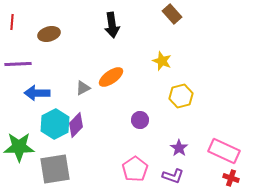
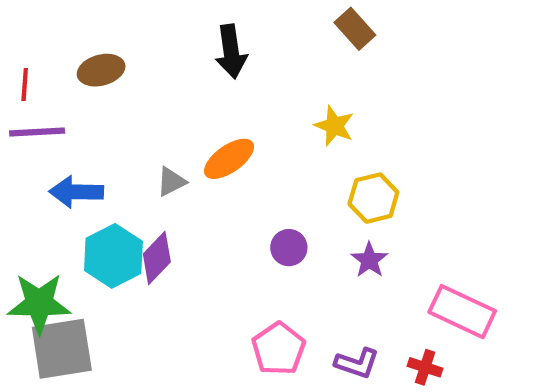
red line: (12, 22) -> (25, 85), moved
purple star: (179, 148) -> (369, 260), moved
gray square: (55, 169) -> (62, 349), moved
red cross: (231, 178) -> (425, 367), moved

